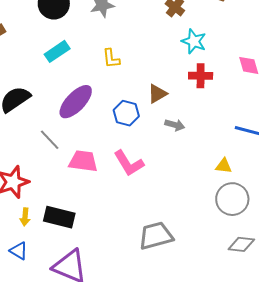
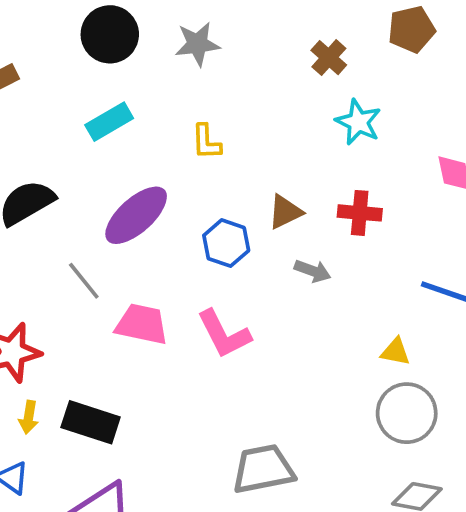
red cross: (201, 76) -> (360, 213), moved

